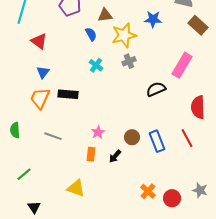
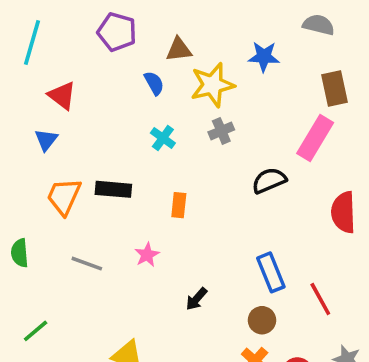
brown rectangle: (198, 25) -> (335, 88), moved, turned 36
blue triangle: (43, 72) -> (46, 140), moved
pink star: (98, 132) -> (147, 255), moved
brown circle: (132, 137) -> (262, 320), moved
red line: (187, 138) -> (320, 299), moved
orange rectangle: (91, 154) -> (179, 205), moved

